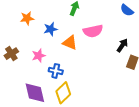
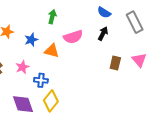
black arrow: (122, 45) -> (103, 34), moved

